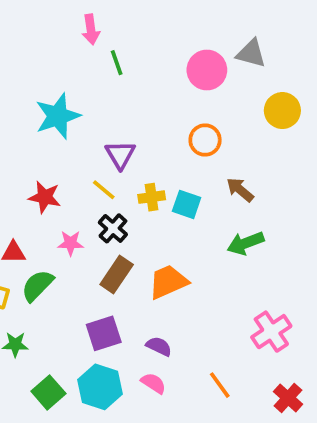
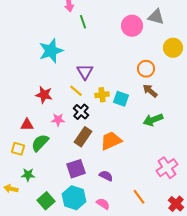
orange circle: (205, 140) -> (146, 69), moved
pink semicircle: (153, 383) -> (103, 204), moved

